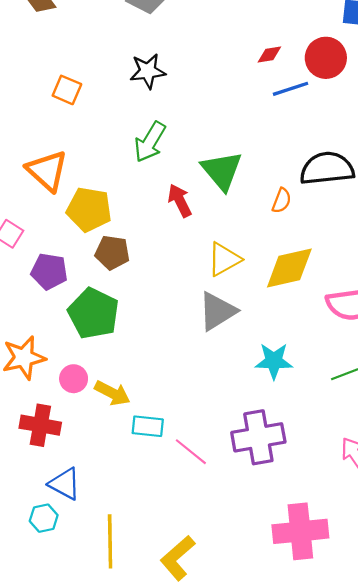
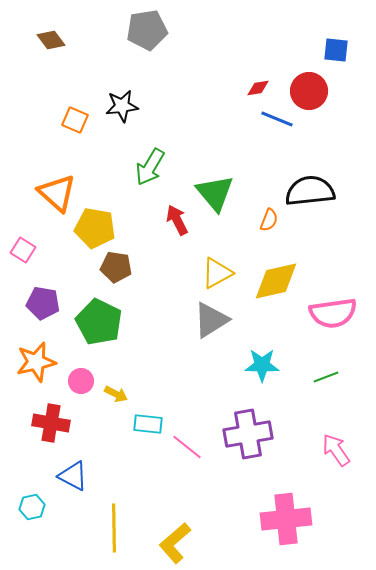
black star: (148, 71) -> (122, 106), moved
blue line: (290, 89) -> (277, 119), turned 40
purple pentagon: (49, 271) -> (43, 303), moved
yellow arrow: (112, 393) -> (116, 394), size x0.7
cyan hexagon: (44, 518) -> (32, 507), moved

